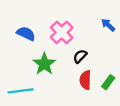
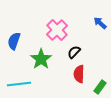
blue semicircle: (26, 34) -> (14, 41), moved, turned -96
green rectangle: (108, 82) -> (100, 87), moved

